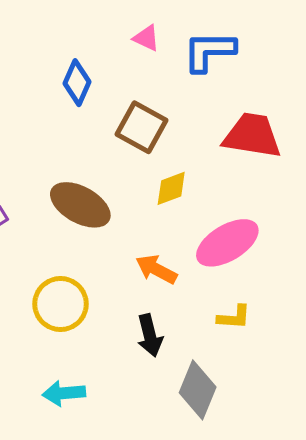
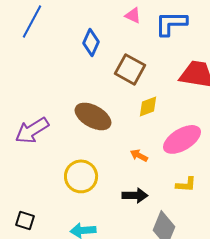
orange arrow: (156, 269) -> (139, 155), size x0.7
black arrow: (150, 335) -> (135, 195), turned -75

